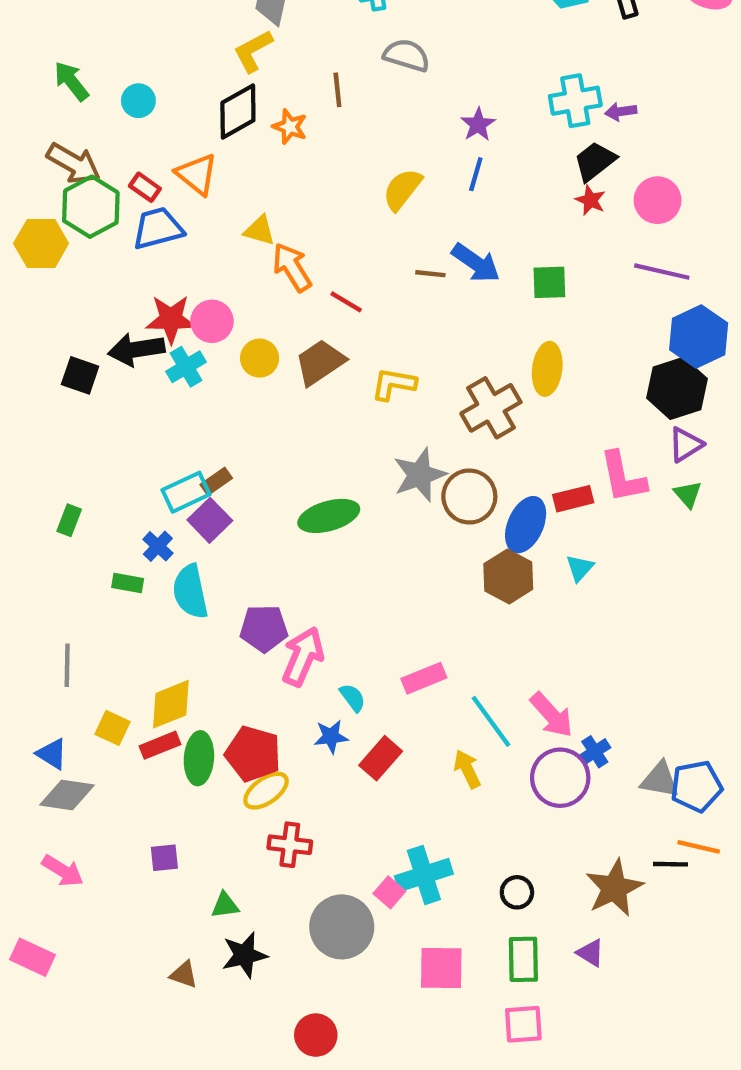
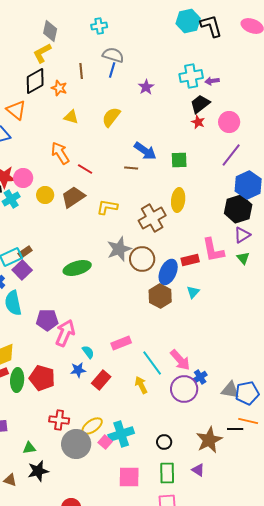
blue line: (476, 174) -> (112, 70), moved
yellow triangle: (260, 230) -> (71, 117), moved
purple line: (662, 272) -> (231, 155), turned -65
brown line: (430, 274) -> (131, 168), moved
yellow ellipse: (266, 791) -> (92, 426), moved
gray circle: (342, 927) -> (76, 444), moved

